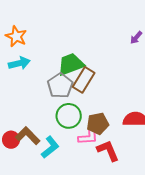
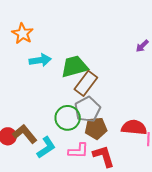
cyan arrow: (19, 63) -> (40, 60), moved
gray pentagon: (60, 86) -> (87, 109), moved
pink L-shape: (88, 137) -> (78, 151), moved

